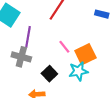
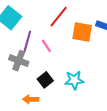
pink line: (64, 47) -> (46, 46), moved
orange square: (85, 54) -> (82, 32), moved, turned 30

